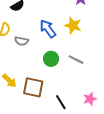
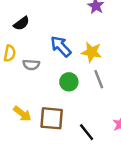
yellow star: (73, 25) -> (92, 52), moved
gray line: (76, 60) -> (99, 79), turned 49

